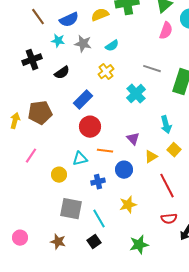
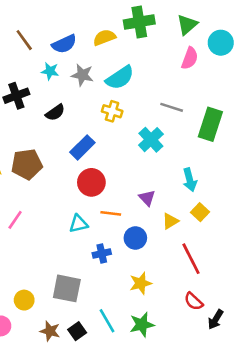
cyan semicircle: (112, 46) -> (120, 78), size x1.6
yellow cross: (106, 72) -> (112, 111), turned -35
yellow circle: (59, 175) -> (24, 300), moved
cyan line: (99, 219) -> (107, 321), moved
red semicircle: (169, 219) -> (194, 301), turned 49
black square: (94, 242) -> (77, 331), moved
green star: (139, 245) -> (142, 325), moved

